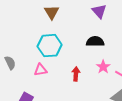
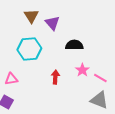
purple triangle: (99, 11) -> (52, 23), moved
pink triangle: (40, 70) -> (11, 79), moved

